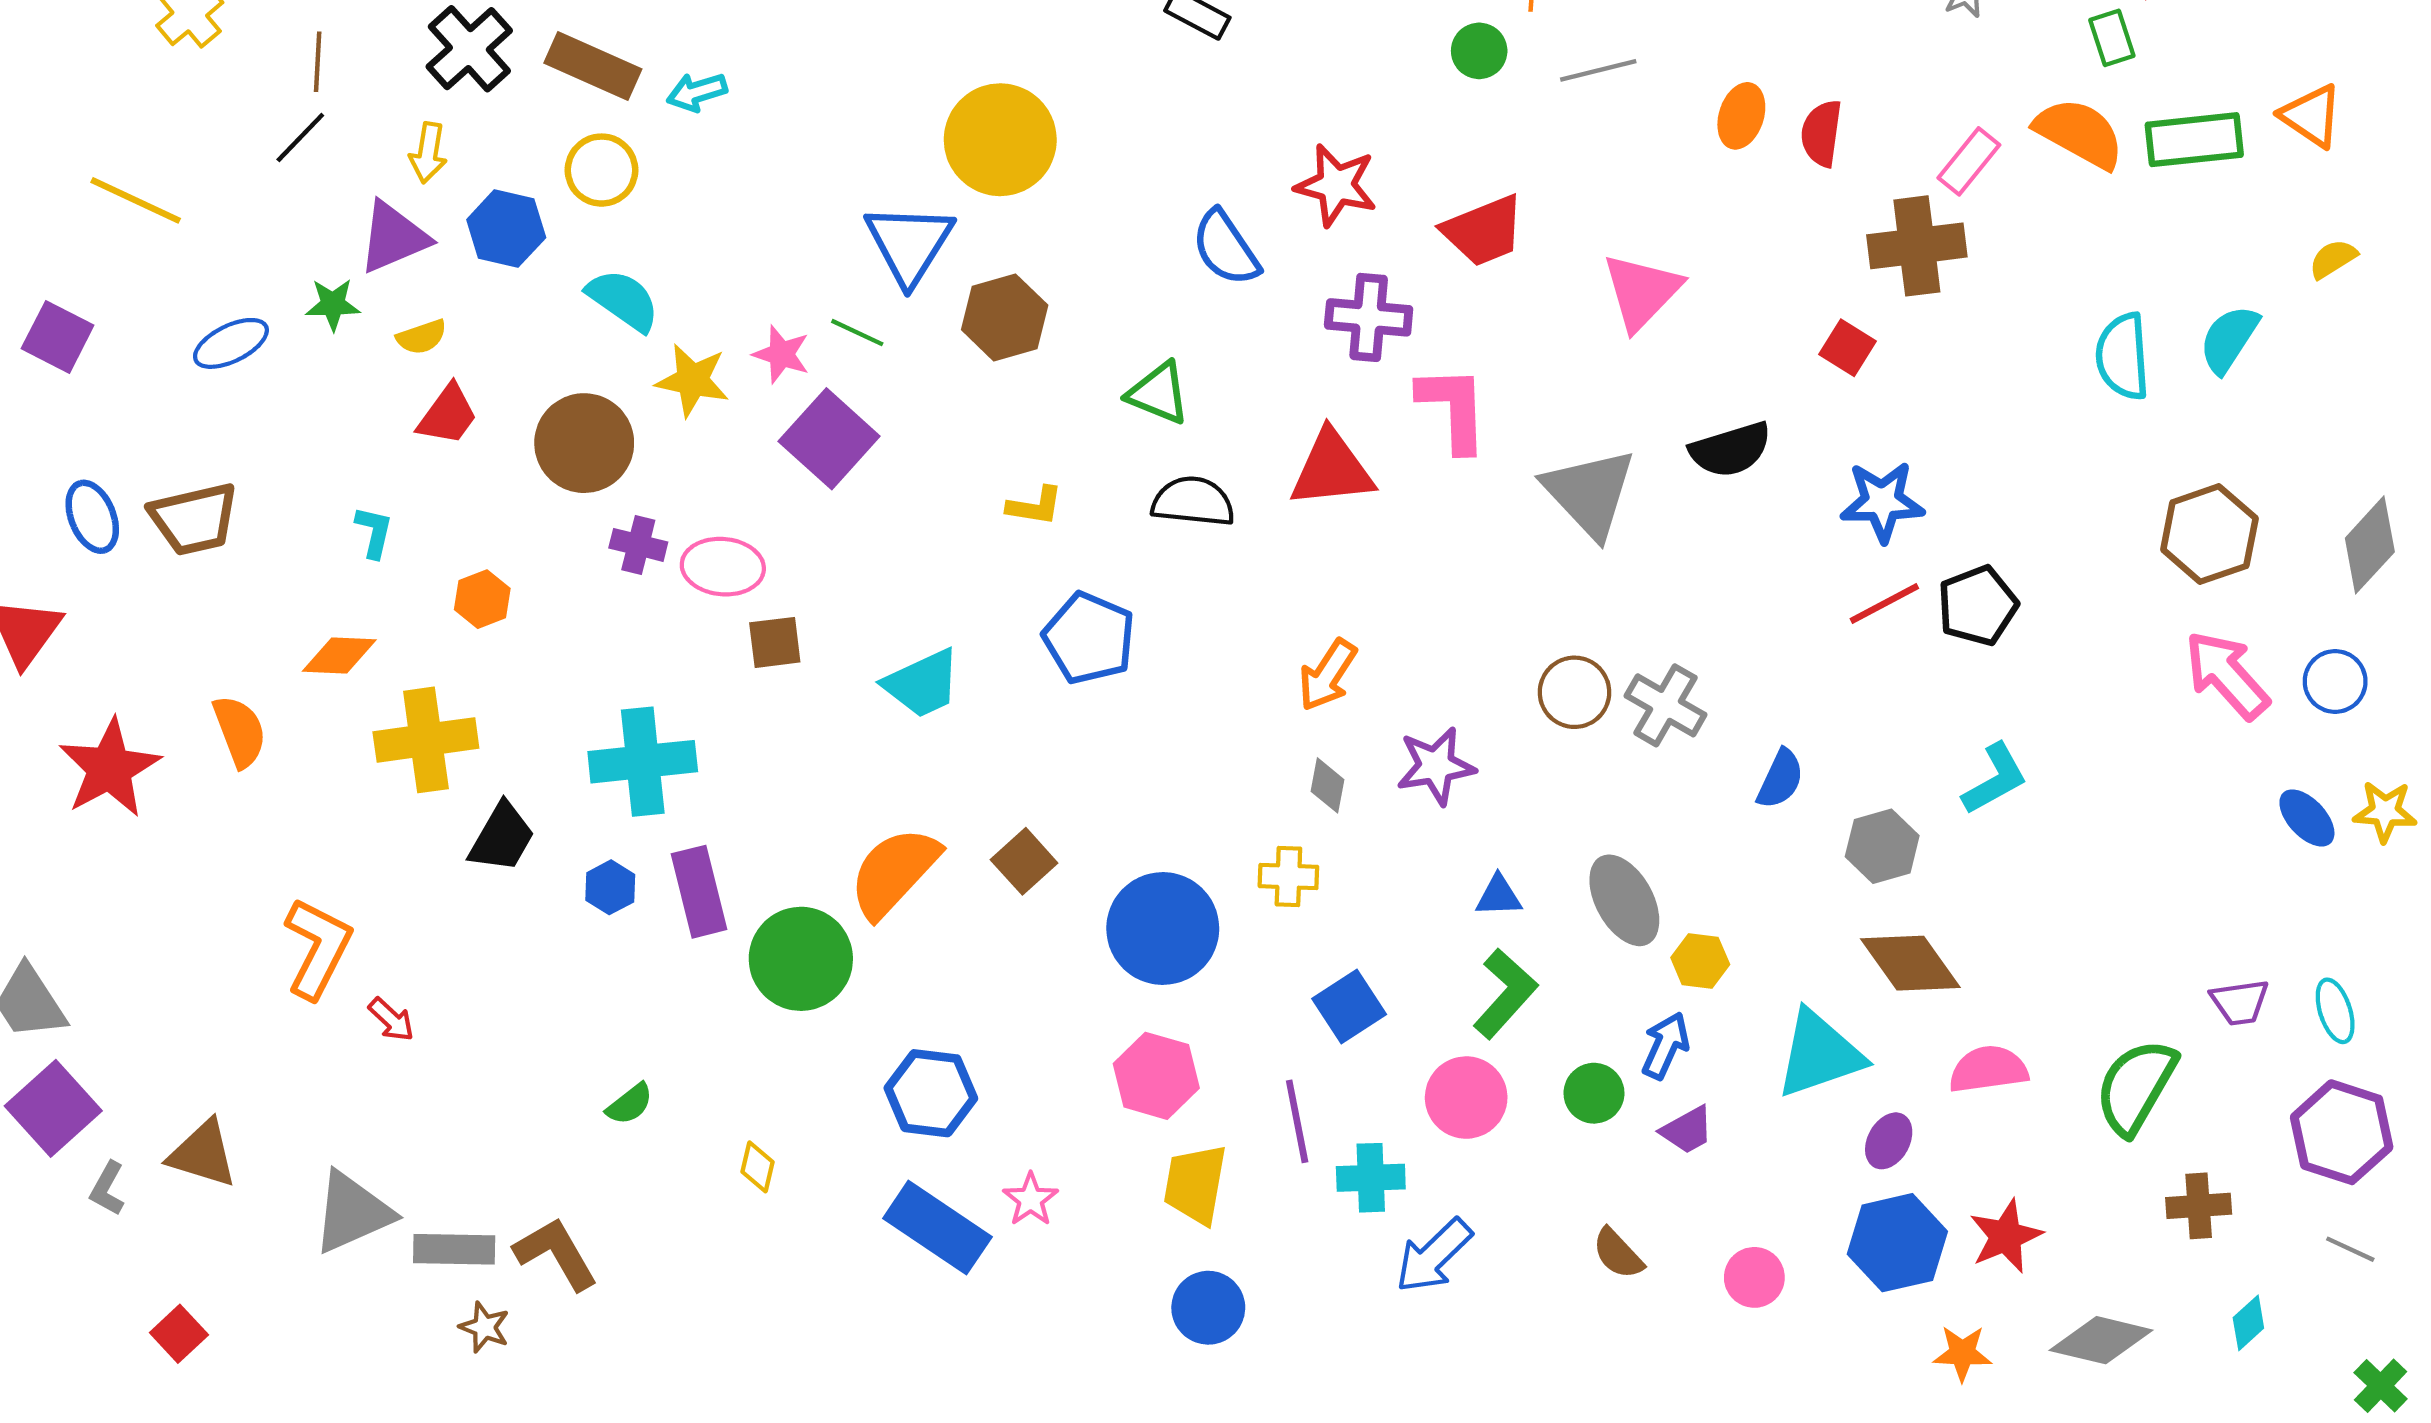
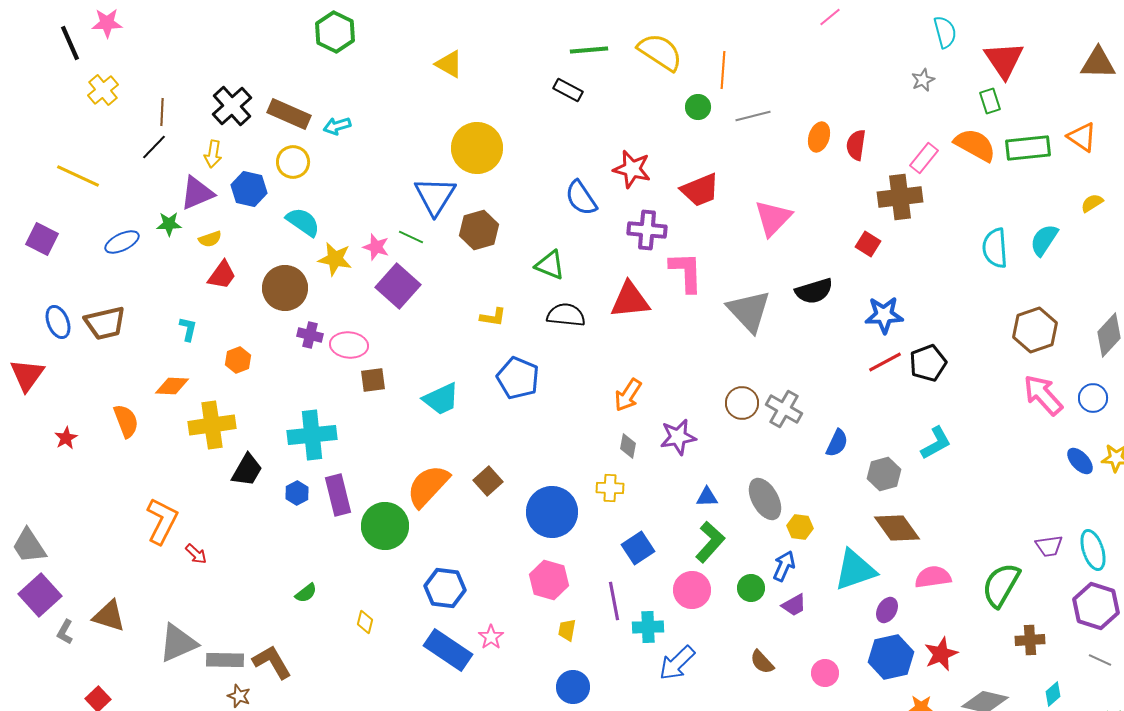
red star: (110, 768) -> (66, 438), size x0.5
cyan ellipse: (2335, 1011) -> (1093, 550), size x1.4
yellow trapezoid: (1195, 1184) -> (567, 630), size x0.6

